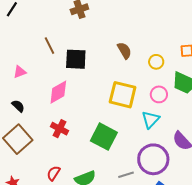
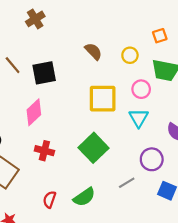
green square: (104, 137) -> (93, 148), turned 32
purple circle: (153, 159) -> (152, 159), size x0.7

